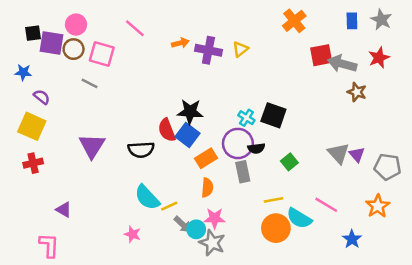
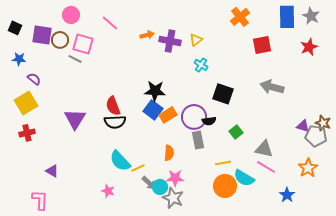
blue rectangle: (352, 21) -> (287, 17), size x1.6
pink circle: (76, 25) -> (71, 15), moved
black square: (33, 33) -> (15, 28), moved, turned 32
gray arrow: (342, 64) -> (272, 87), moved
gray line: (89, 83) -> (75, 59), moved
brown star: (357, 92) -> (323, 123), moved
cyan cross: (246, 118) -> (201, 65), moved
yellow square: (32, 126) -> (26, 103), turned 35
red semicircle: (167, 130) -> (113, 106), moved
gray triangle: (338, 153) -> (264, 149), moved, turned -36
purple triangle: (357, 155) -> (303, 126), moved, turned -32
orange rectangle: (206, 158) -> (168, 115), moved

